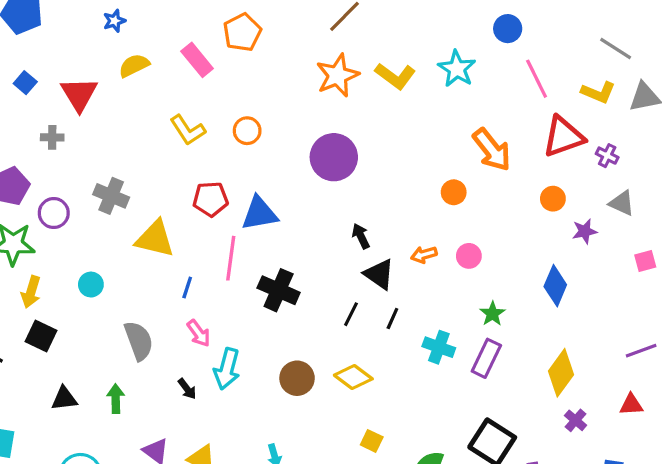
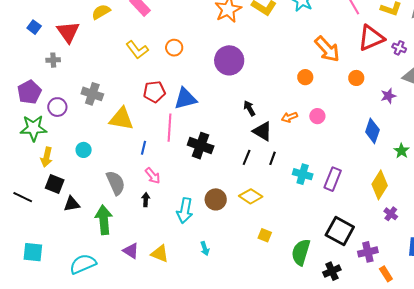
orange circle: (553, 199) -> (356, 78), moved
green star: (492, 314) -> (402, 151), moved
cyan arrow: (227, 369) -> (185, 211), moved
black arrow: (187, 389) -> (146, 200), moved, turned -136
black triangle: (64, 399) -> (72, 204), moved
green arrow: (116, 399) -> (104, 220), size x1.6

